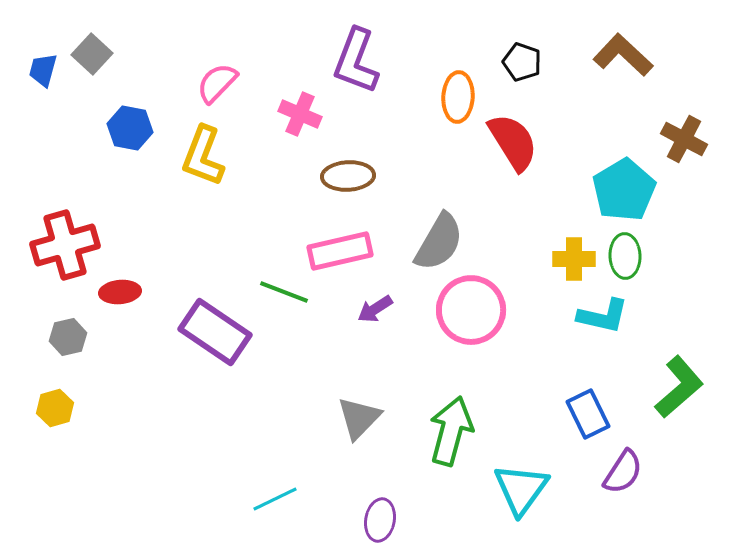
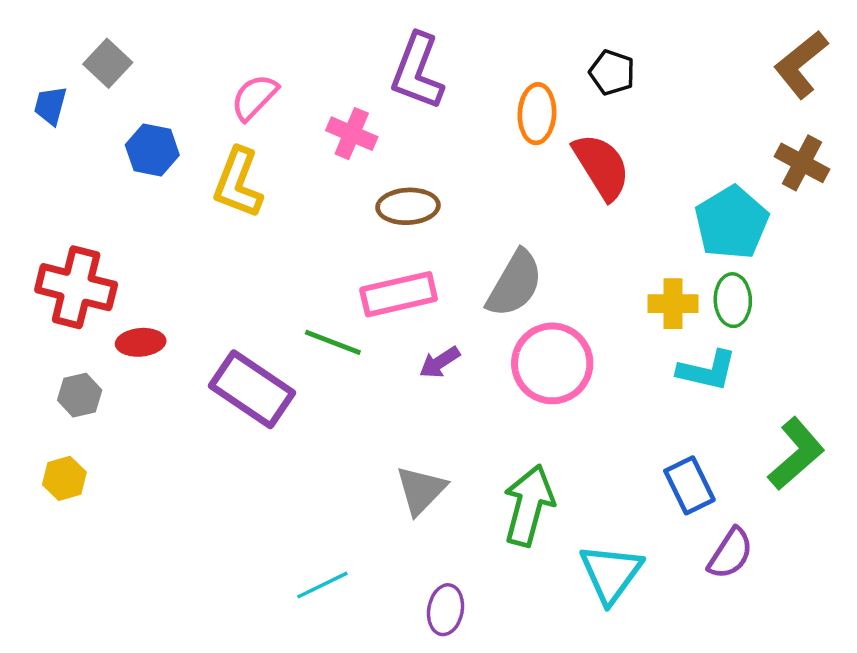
brown L-shape: (623, 55) -> (801, 64), moved, turned -82
blue trapezoid: (43, 70) -> (50, 105), moved
red cross: (65, 245) -> (76, 287), turned 30

